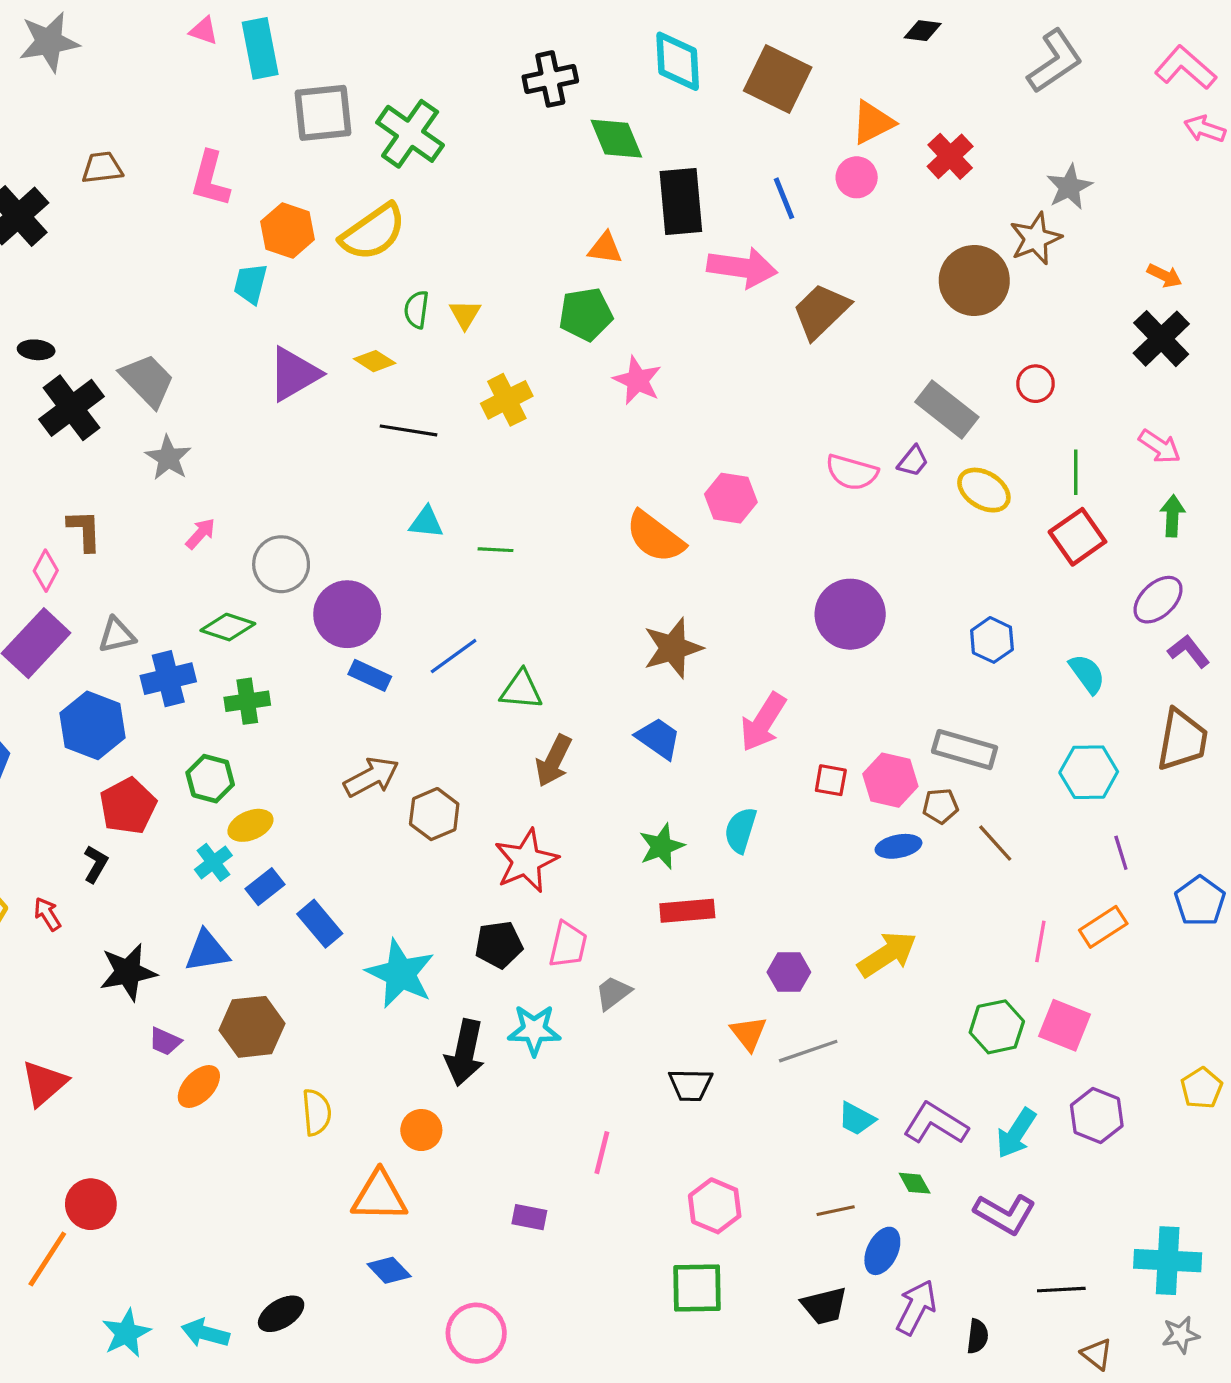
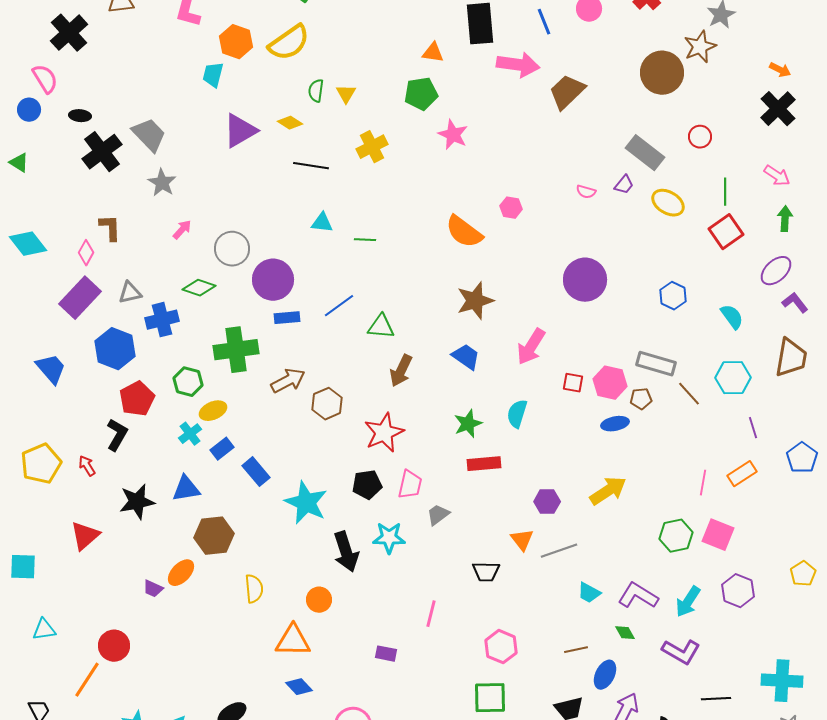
pink semicircle: (852, 472) -> (586, 192), size x0.6
pink hexagon: (731, 498) -> (511, 208), size x0.7
blue rectangle: (370, 675) -> (287, 318), turned -30
green cross: (247, 701) -> (236, 350), moved, size x1.6
brown line: (995, 843) -> (689, 394), moved
black L-shape: (96, 864) -> (117, 435), size x1.4
purple trapezoid: (165, 1041) -> (153, 589), moved
black arrow: (465, 1053) -> (346, 552), turned -30
red triangle: (44, 1083) -> (85, 536), moved

